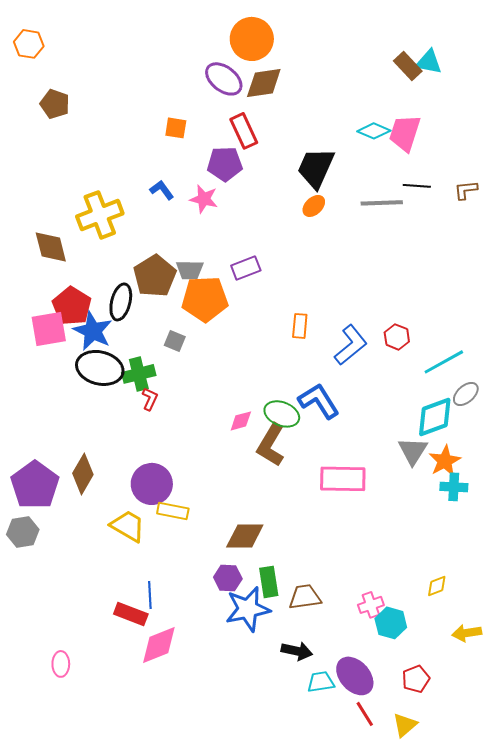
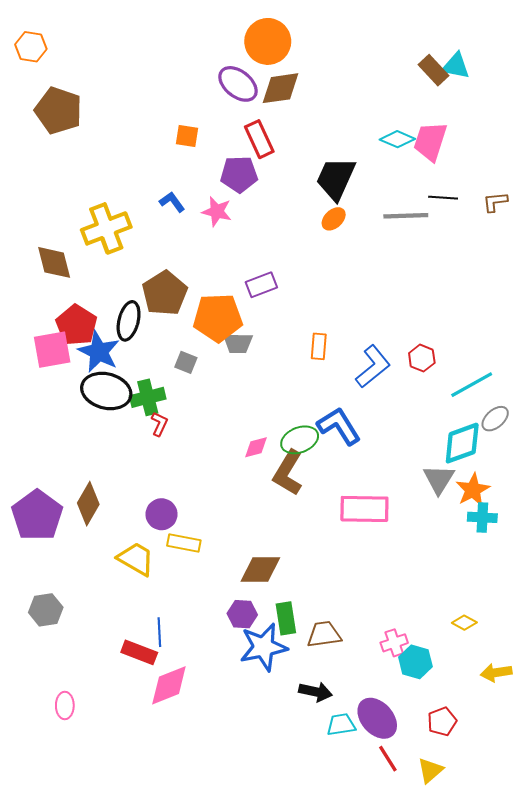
brown pentagon: (55, 104) -> (58, 110), size x1.5
gray trapezoid: (190, 270) -> (238, 343), moved
green ellipse: (282, 414) -> (300, 440), turned -44
purple circle: (152, 484) -> (161, 514), size x0.7
gray hexagon: (23, 532) -> (46, 610), moved
yellow diamond: (437, 586) -> (464, 623), turned 50

